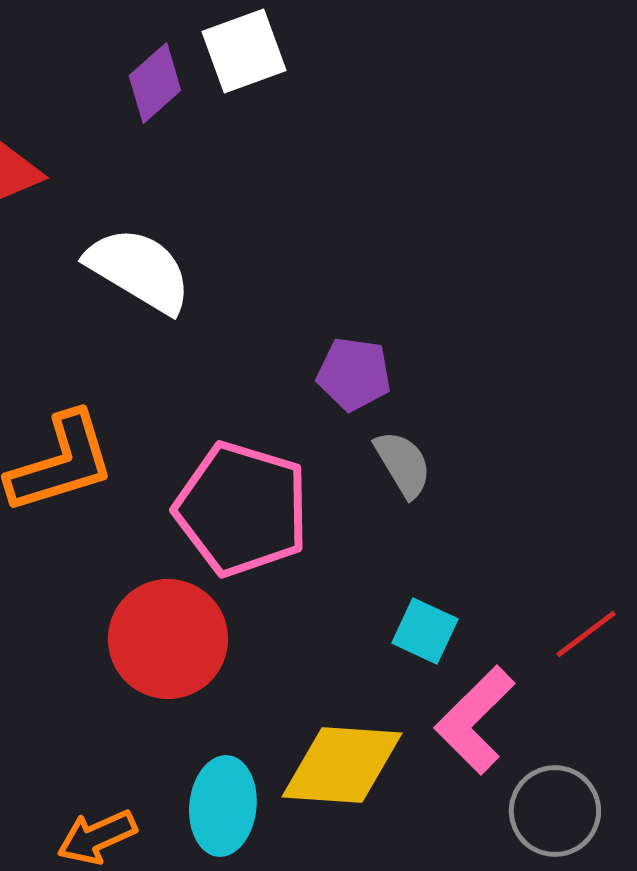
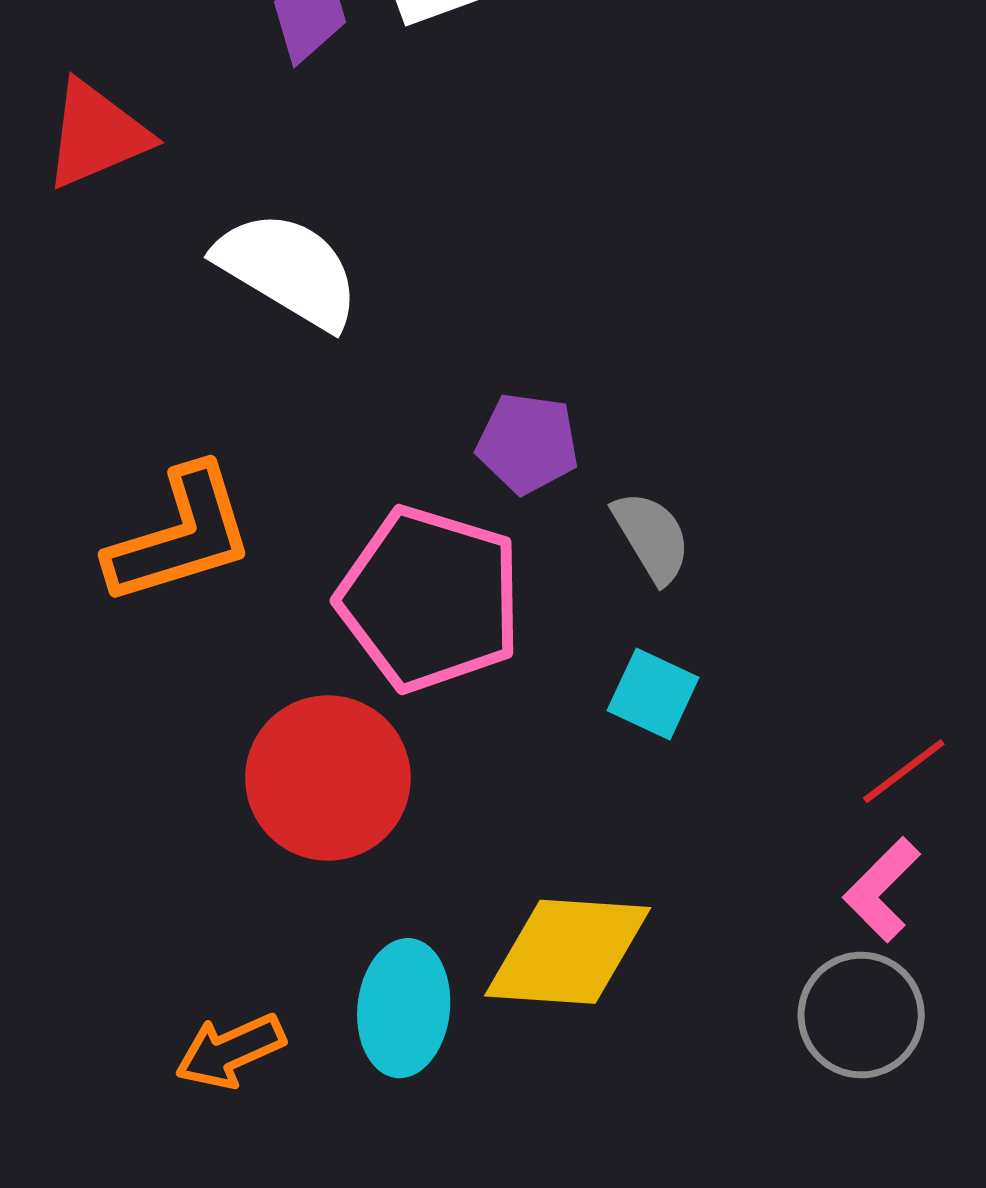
purple pentagon: (354, 374) -> (528, 443), moved
cyan square: (425, 631) -> (653, 694), moved
pink L-shape: (475, 720) -> (882, 890), moved, size x0.7

